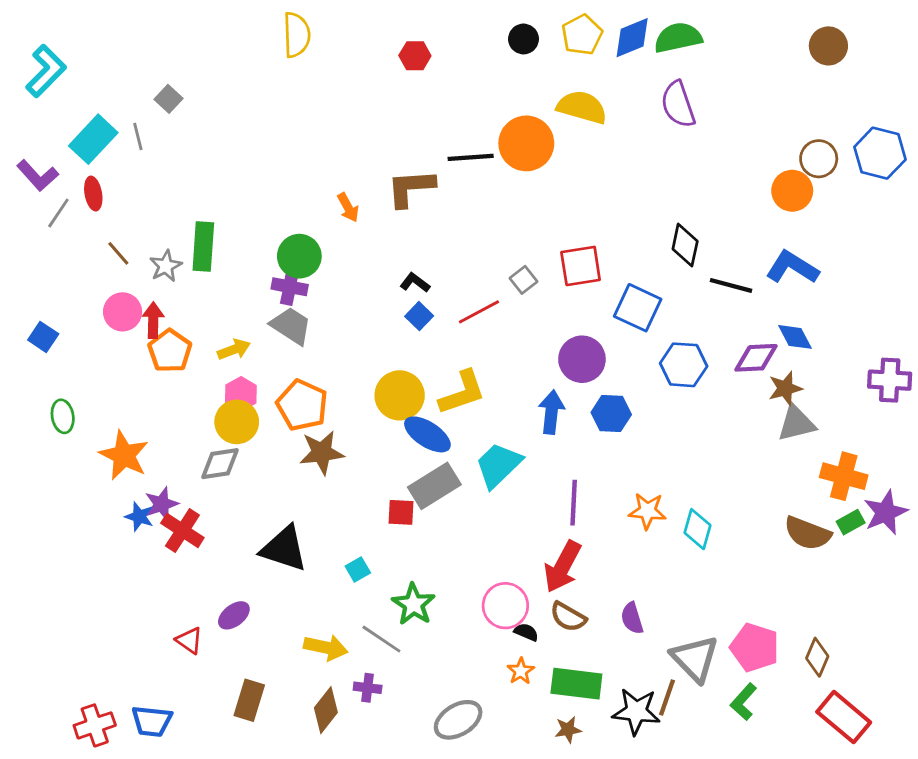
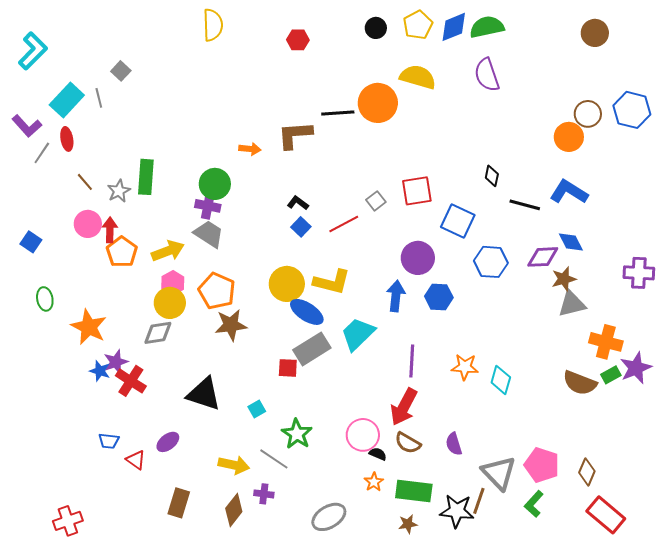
orange arrow: (348, 207) -> (250, 149), turned -55
black diamond: (685, 245) -> (492, 176), size x0.7
yellow arrow: (234, 349) -> (168, 251), size x1.4
yellow L-shape: (462, 393) -> (332, 282), turned 33
blue trapezoid: (152, 721) -> (109, 441), moved, size x0.7

